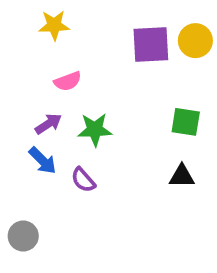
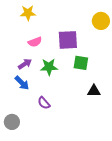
purple square: (151, 44) -> (68, 40), moved
green square: (186, 122) -> (81, 63), moved
purple semicircle: (83, 180) -> (44, 103), moved

